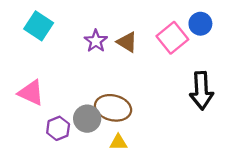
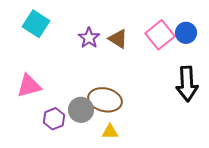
blue circle: (200, 24) -> (186, 33), moved
pink triangle: (31, 93) -> (29, 86), turned -40

